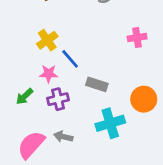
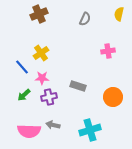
blue line: (70, 59) -> (22, 67), moved
cyan cross: (110, 123) -> (90, 130), moved
pink semicircle: (31, 145) -> (29, 131), turned -130

